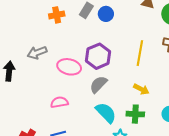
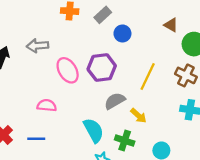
blue circle: (106, 14) -> (122, 33), moved
pink ellipse: (69, 67) -> (68, 70), turned 30
gray semicircle: (98, 84) -> (115, 101), moved

